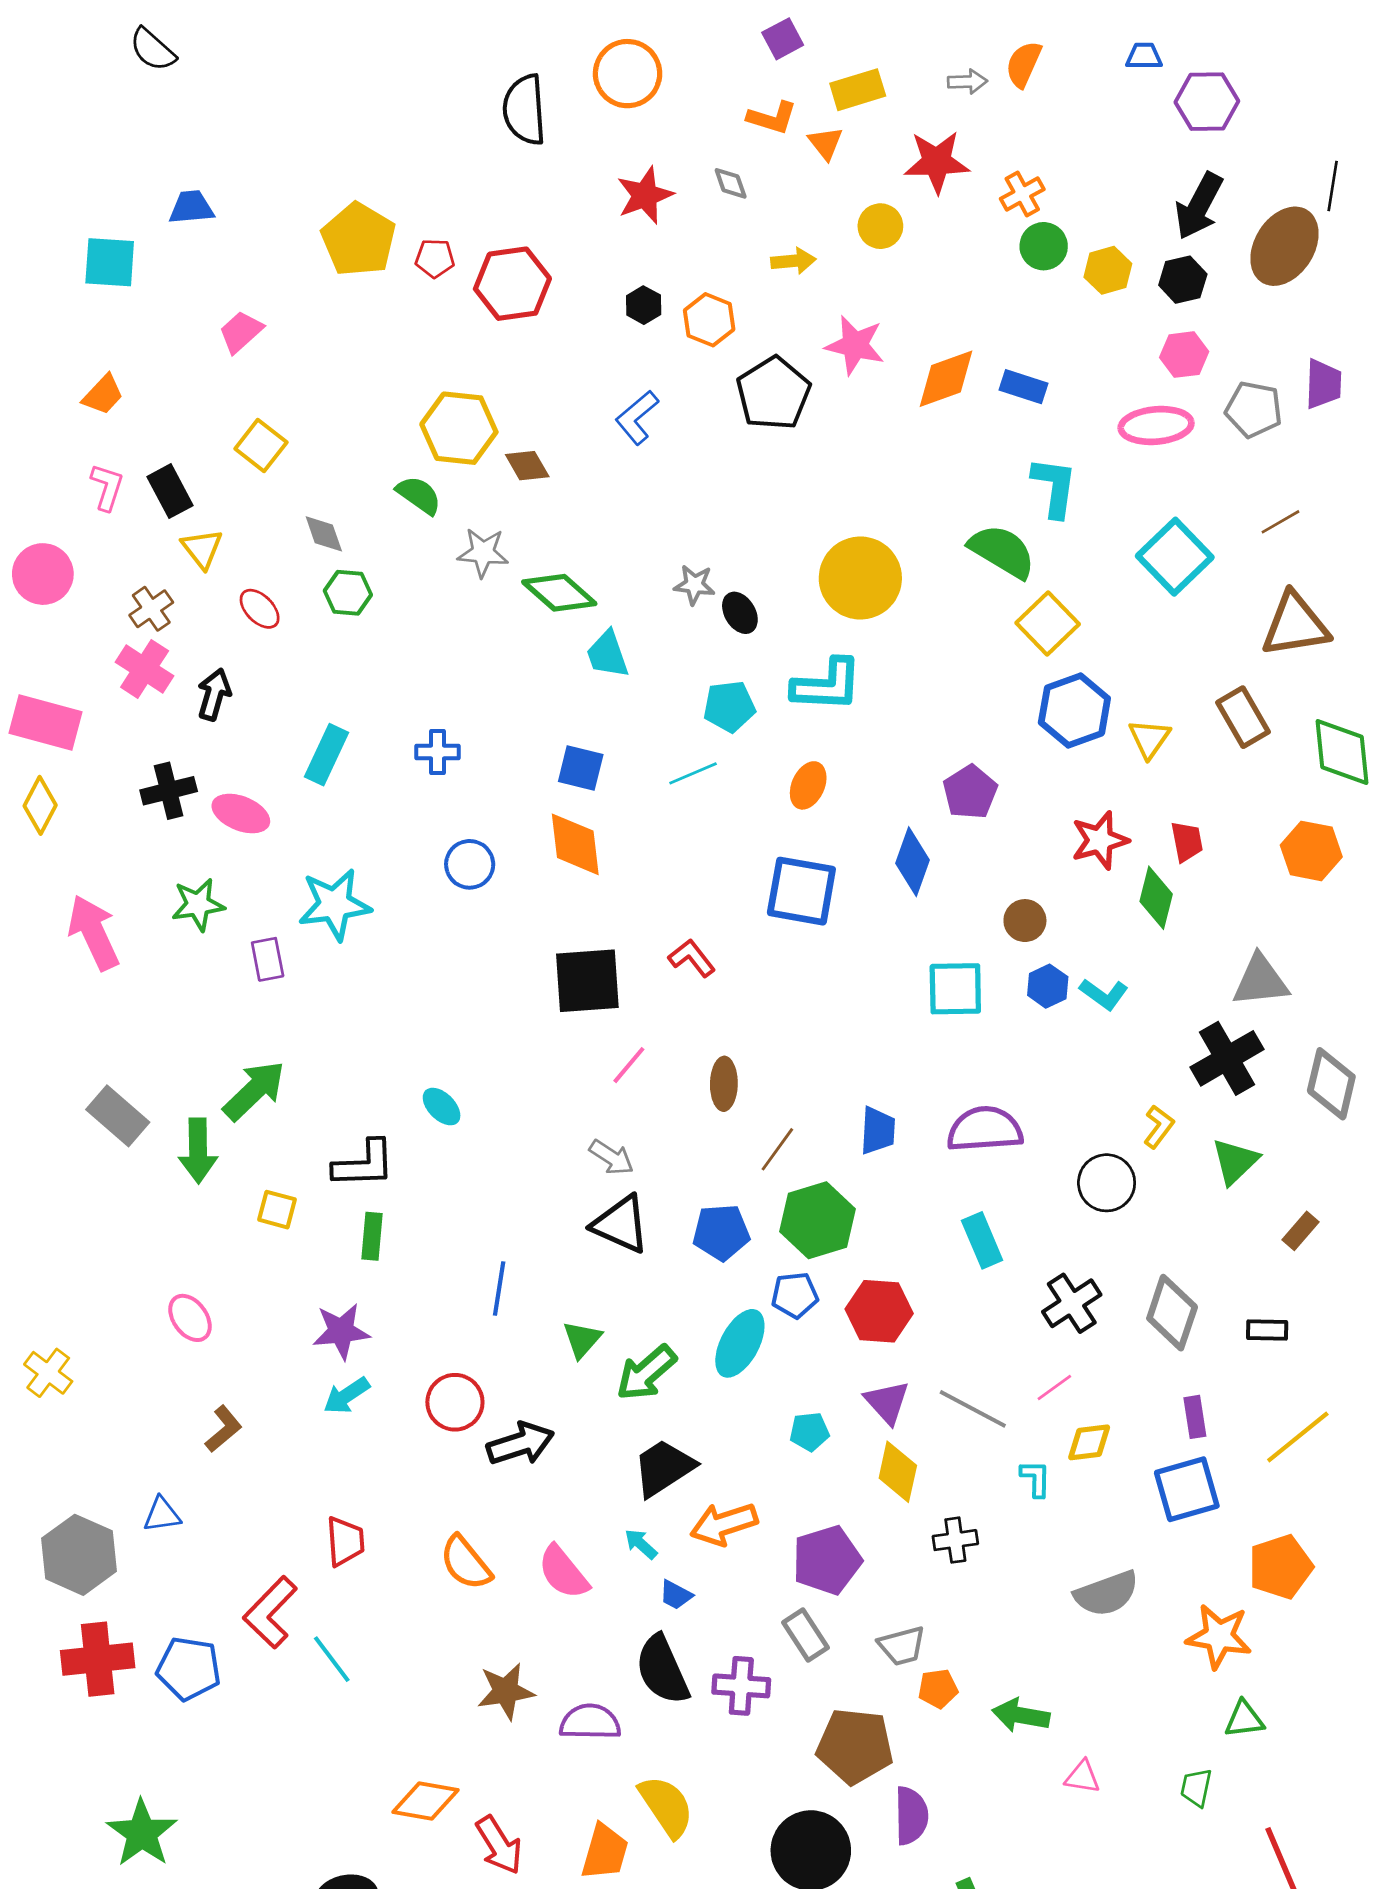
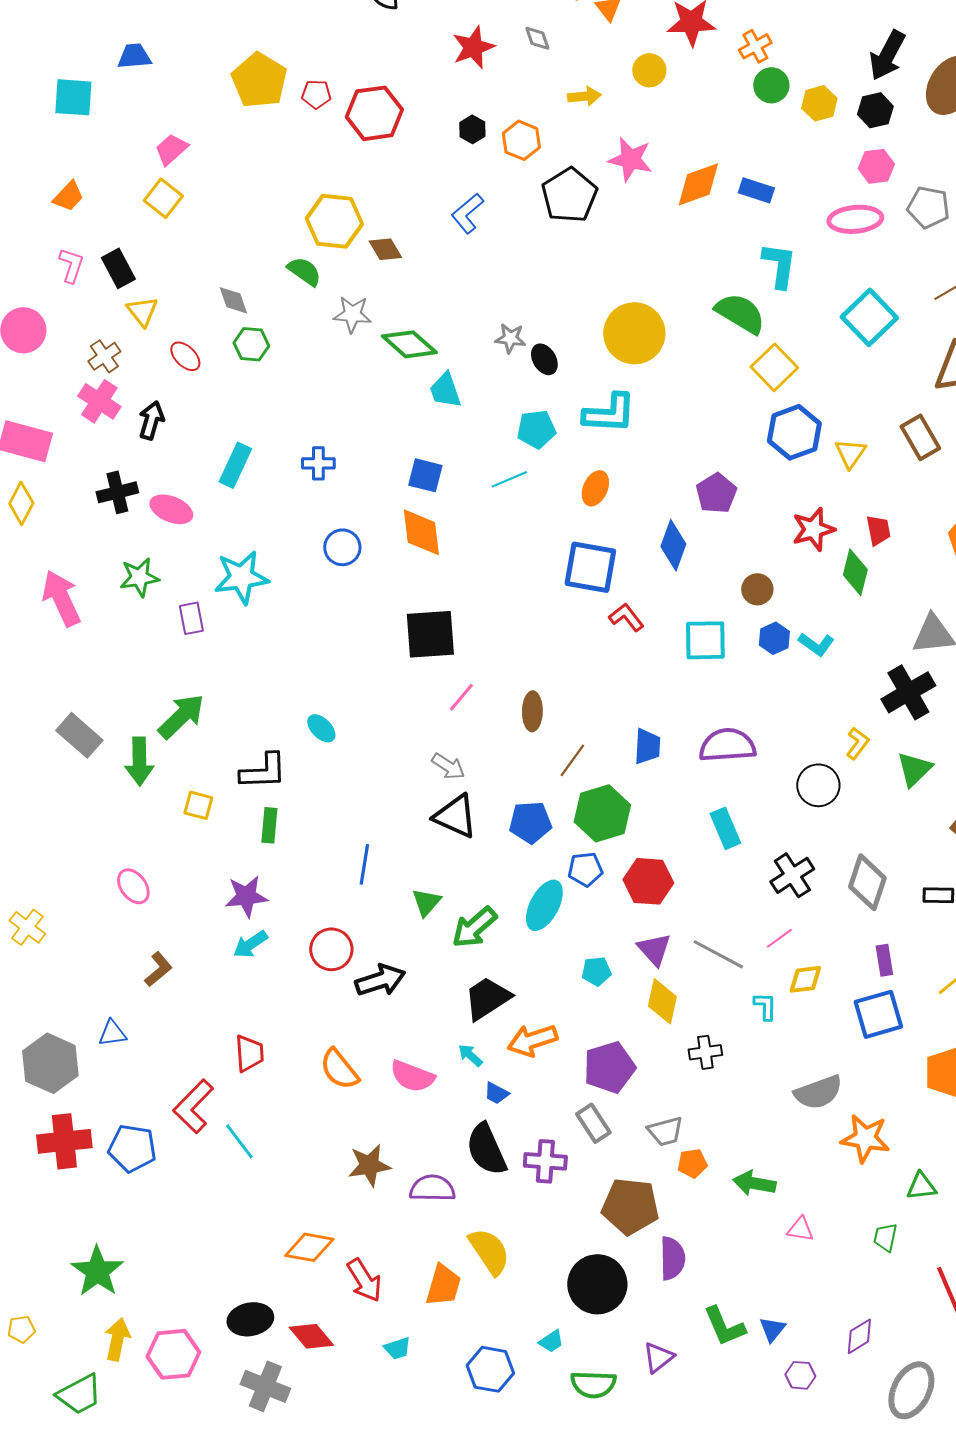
yellow square: (261, 446) -> (163, 198), moved
red L-shape: (692, 958) -> (626, 617), moved
pink semicircle: (563, 1572) -> (412, 1076), turned -30
orange star: (1219, 1636) -> (865, 1138), moved

